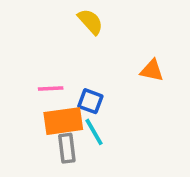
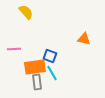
yellow semicircle: (90, 22) -> (26, 12), moved
pink line: (51, 88) -> (14, 49), moved

